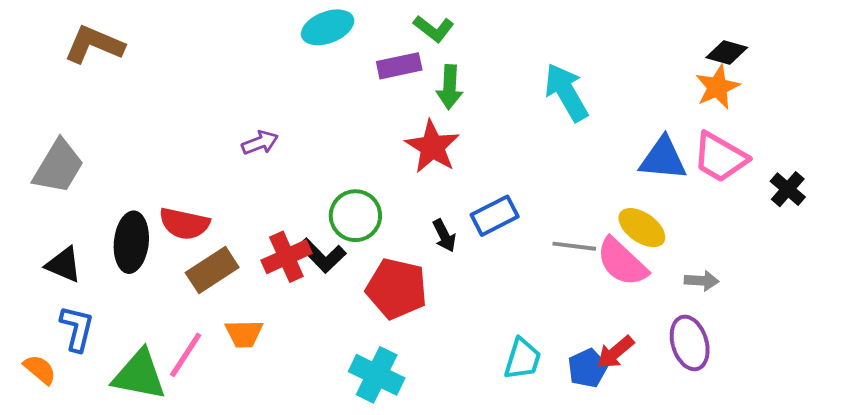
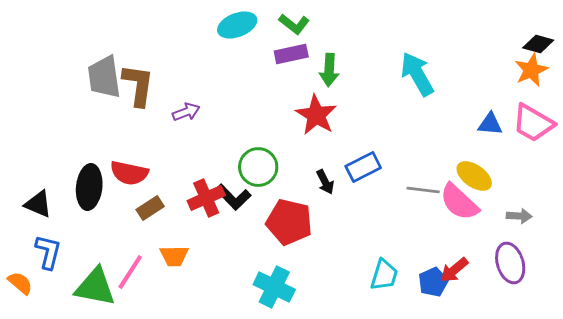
green L-shape: (434, 29) -> (294, 24), moved
brown L-shape: (94, 45) -> (138, 85), moved, turned 75
blue triangle: (663, 159) -> (490, 124), size x0.7
gray trapezoid: (58, 167) -> (104, 77), moved, turned 141
brown rectangle: (212, 270) -> (150, 208), size x0.7

